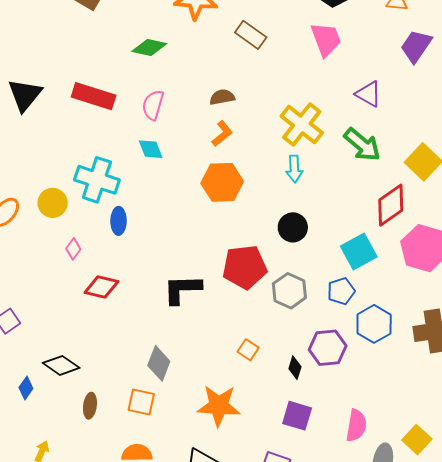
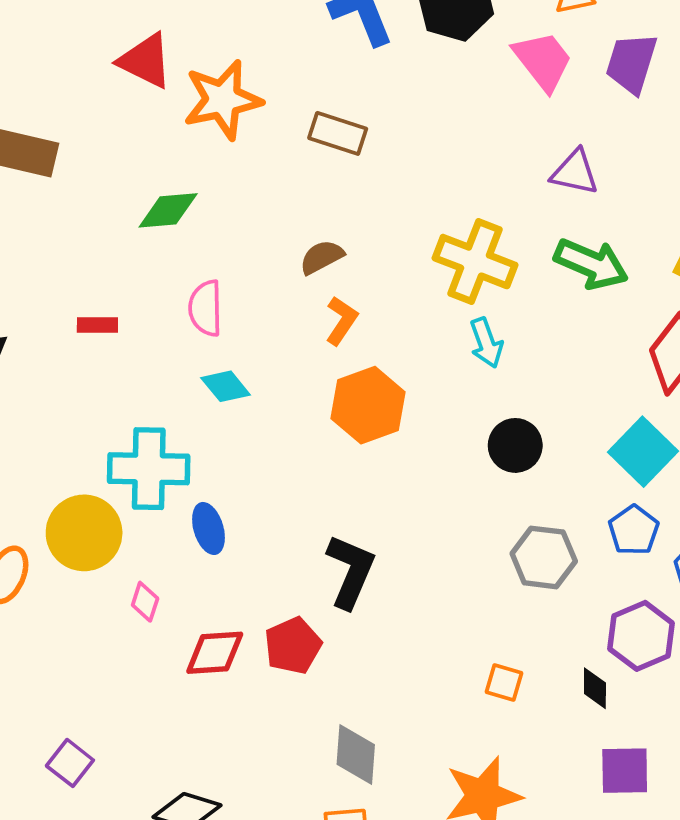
pink trapezoid: (326, 39) -> (543, 61), moved
red rectangle: (94, 96) -> (97, 325), size x0.5
yellow circle: (53, 203) -> (84, 533), size x1.4
red pentagon: (245, 267) -> (293, 646), moved, size x0.7
black L-shape: (182, 289) -> (351, 571), moved, turned 132

